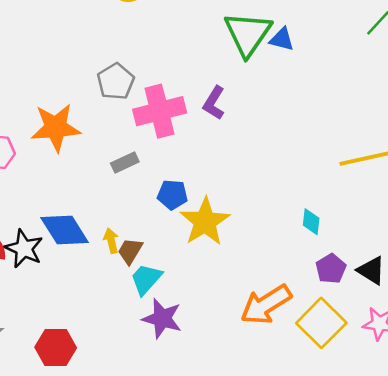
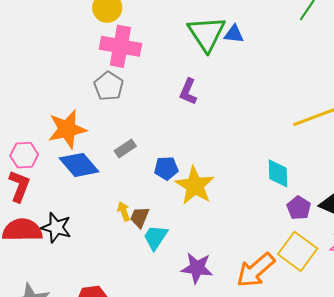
pink cross: (160, 111) -> (120, 46), moved, turned 33
cyan diamond: (311, 222) -> (278, 173), size x1.4
blue diamond: (65, 230) -> (79, 165), moved
orange arrow: (266, 305) -> (256, 270), moved
purple star: (162, 318) -> (197, 268), moved

